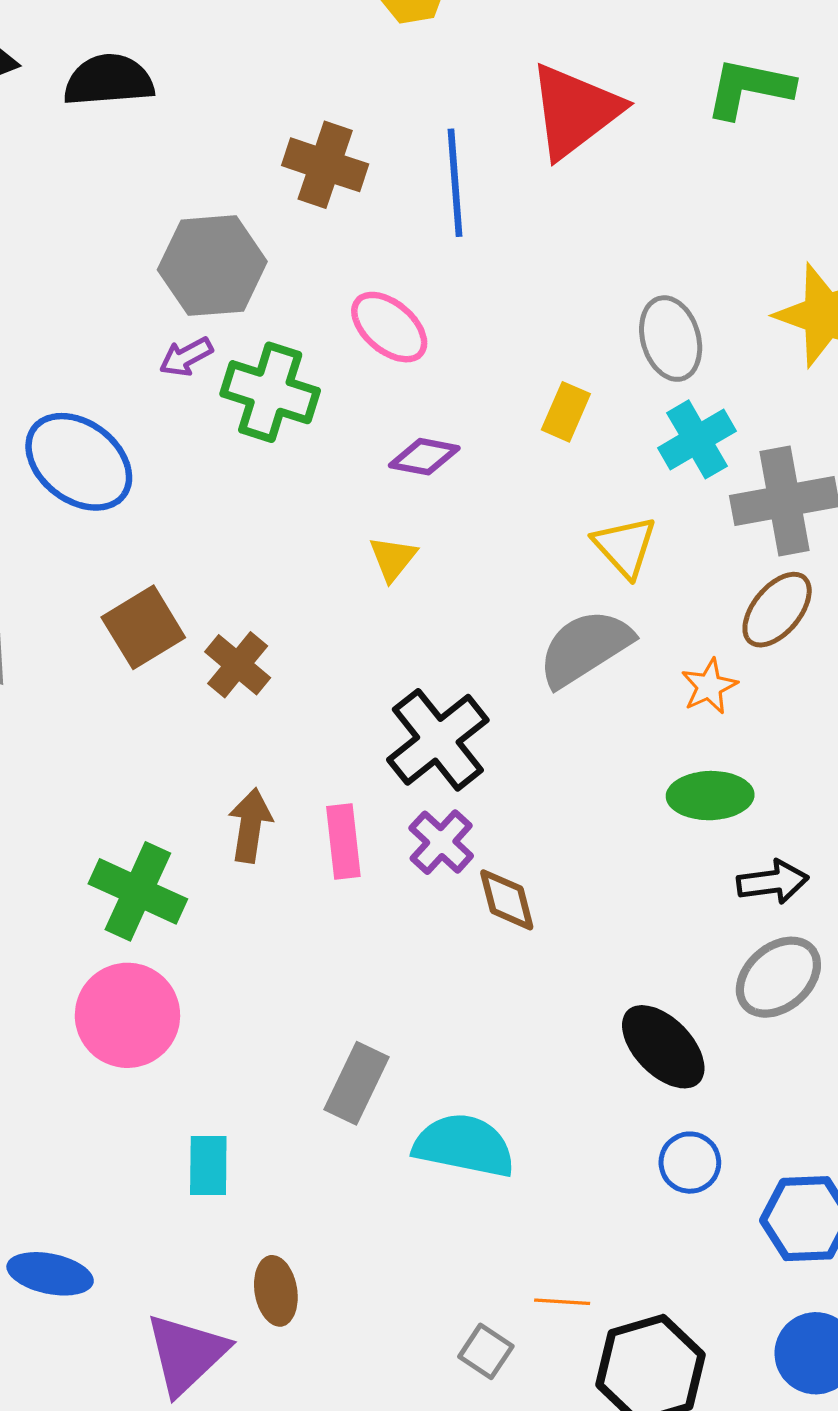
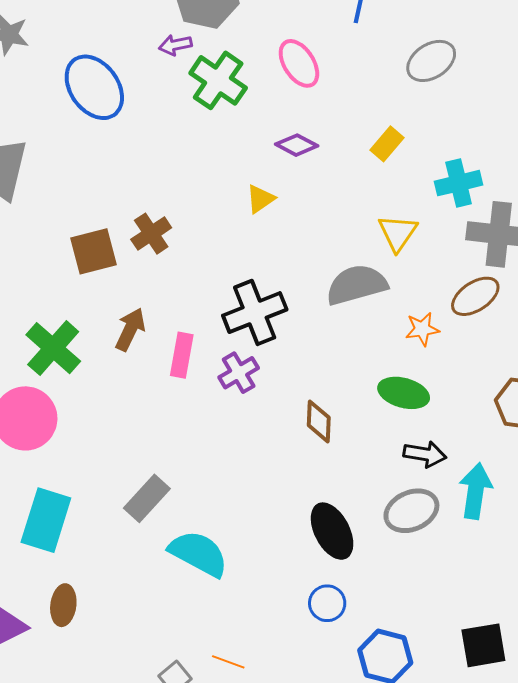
gray ellipse: (671, 339) -> (431, 61), moved, turned 57
brown square: (143, 627) -> (94, 251), moved
brown diamond: (507, 900) -> (319, 421), moved
cyan rectangle: (208, 1165) -> (46, 520), size x1.6

